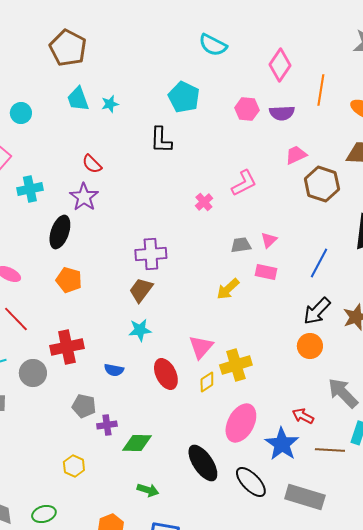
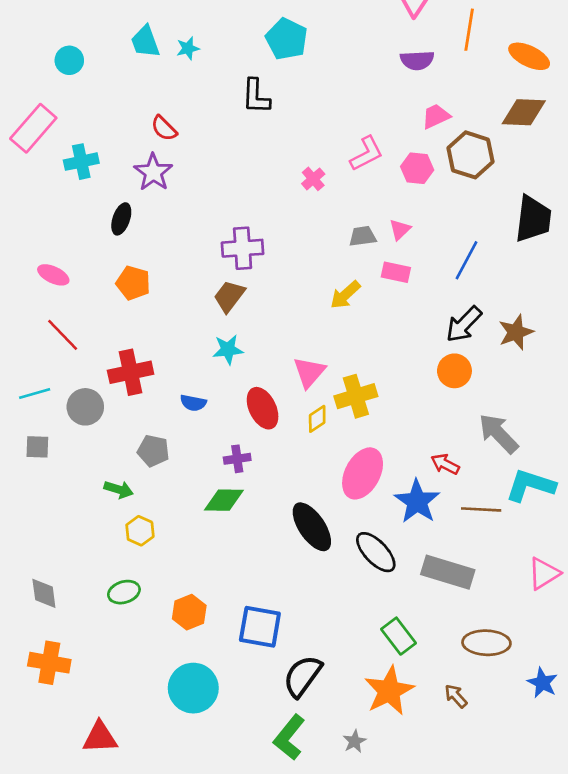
pink hexagon: (247, 109) -> (417, 168), moved
black ellipse: (60, 232) -> (121, 219), size x0.7
purple cross: (107, 425) -> (237, 459), moved
green arrow: (148, 490) -> (119, 489), moved
green ellipse: (44, 514) -> (124, 592), moved

